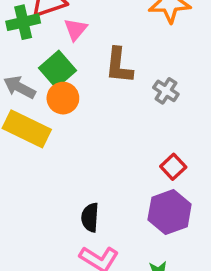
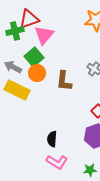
pink triangle: (76, 29) -> (44, 35), size x1.5
brown L-shape: (119, 66) -> (64, 81), moved

